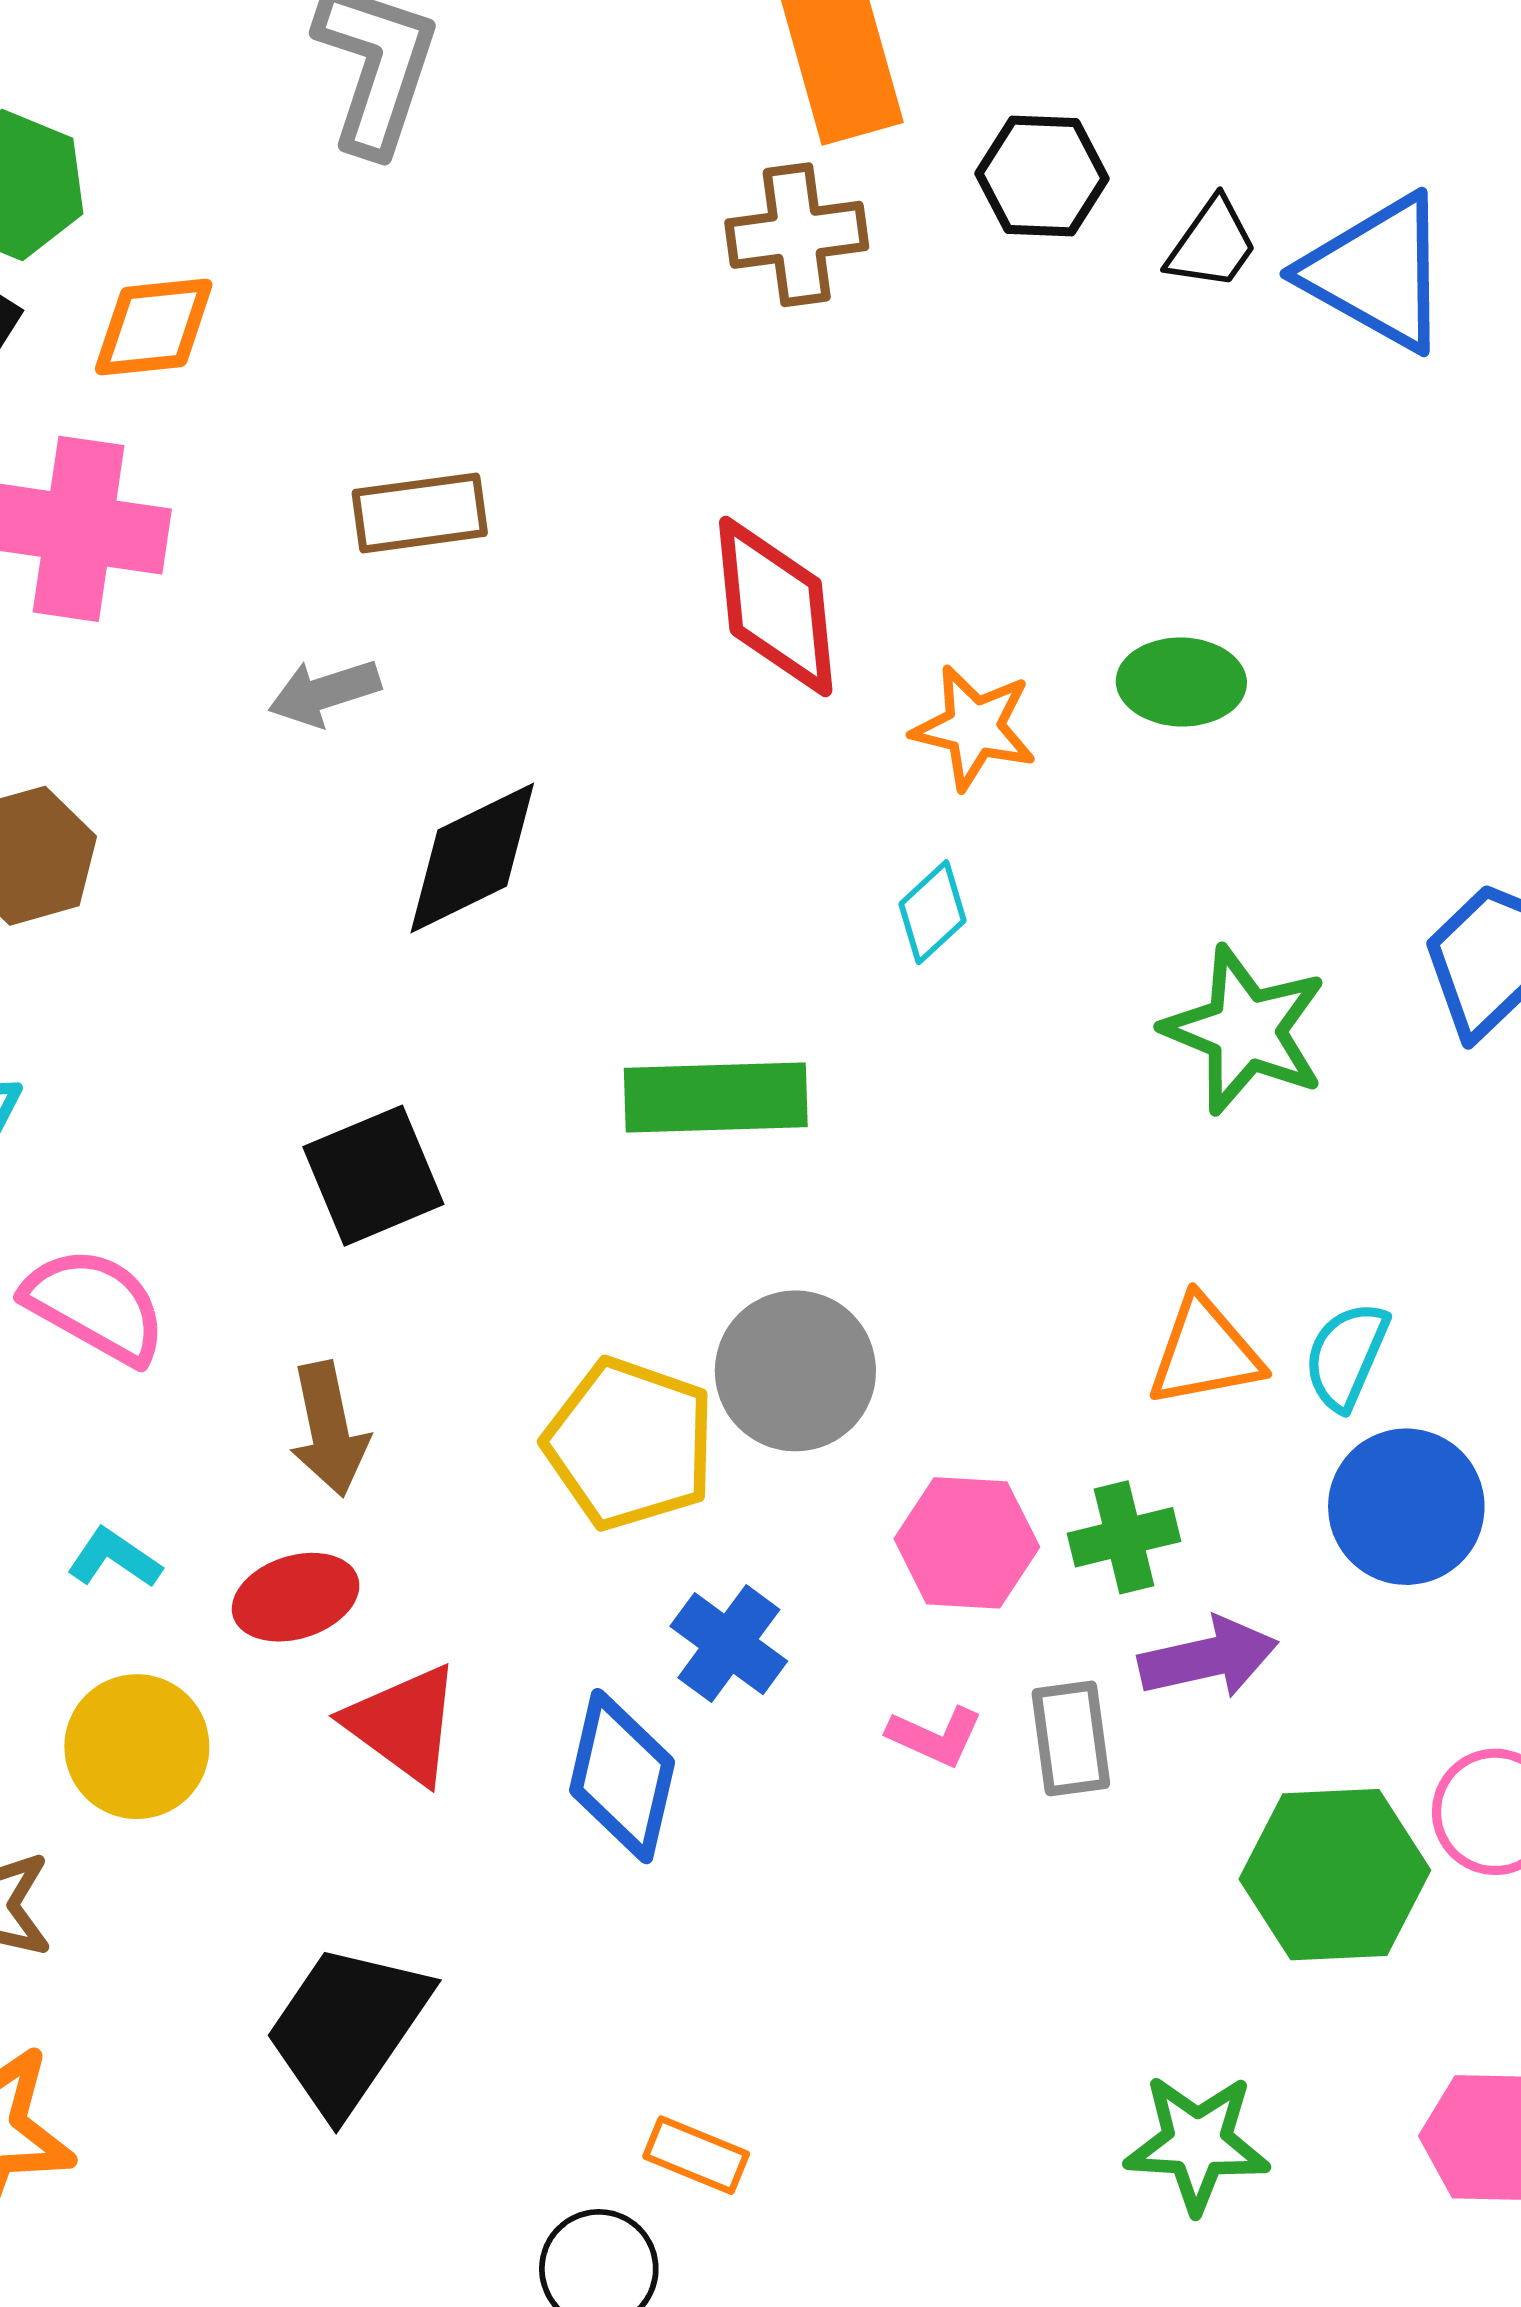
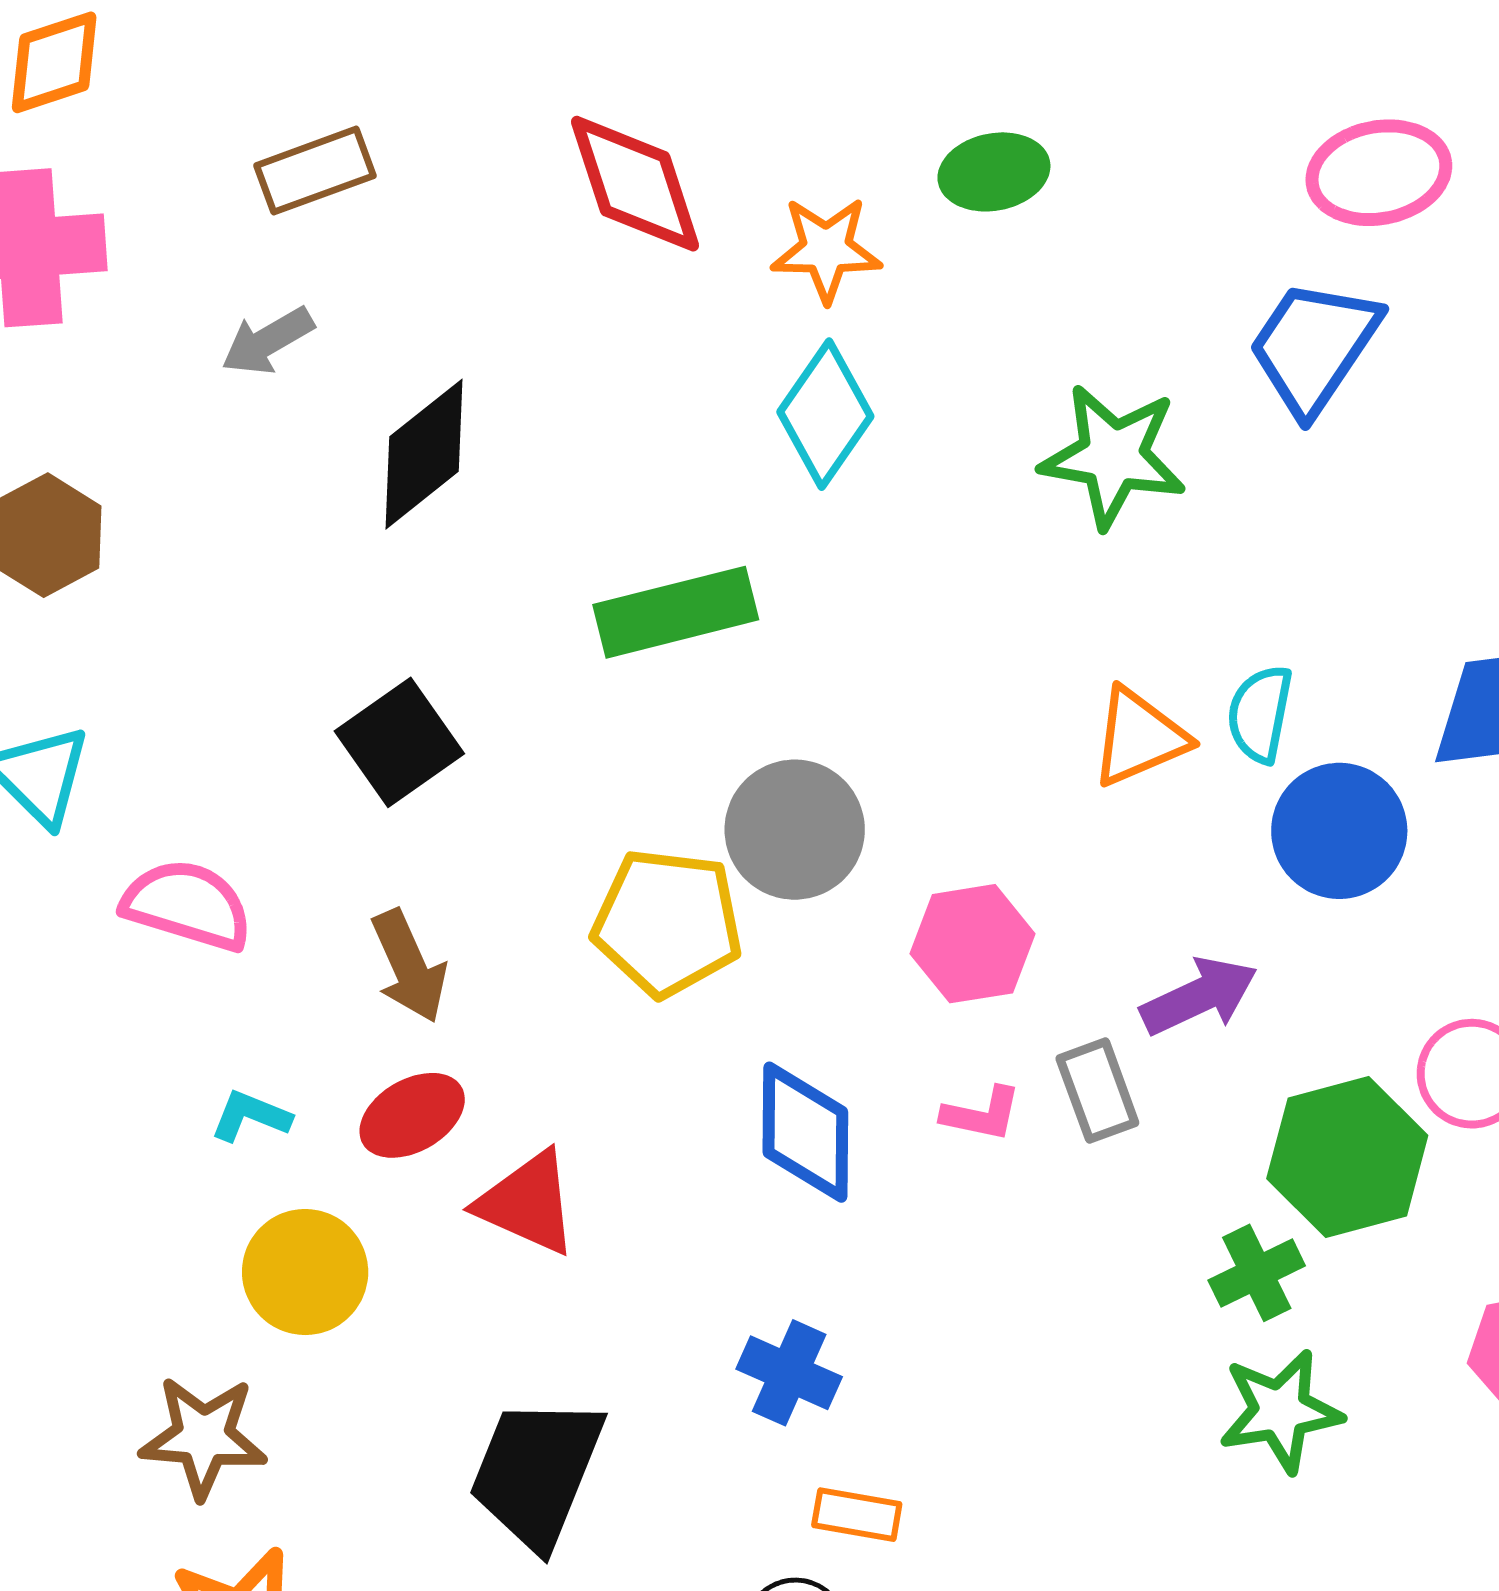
cyan diamond: (932, 912) -> (825, 414), size x1.6
green cross: (1124, 1537) -> (1257, 1273), moved
blue cross: (729, 1644) -> (789, 1373), moved
blue diamond: (622, 1776) -> (805, 1132), moved

